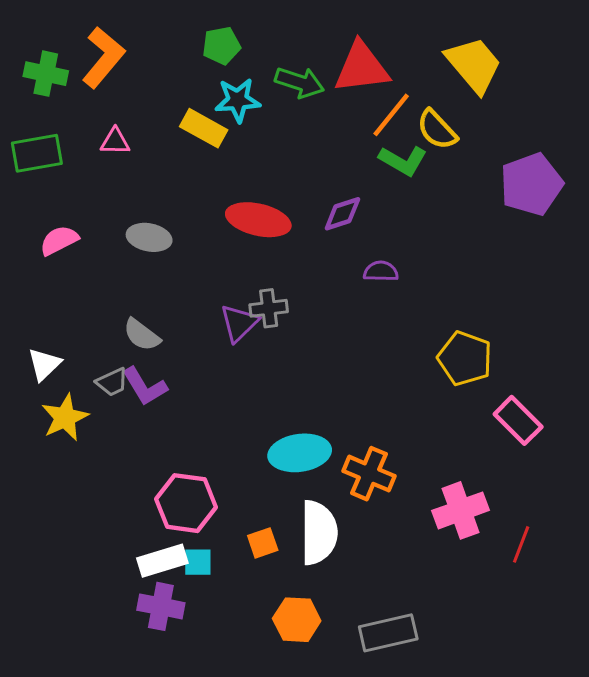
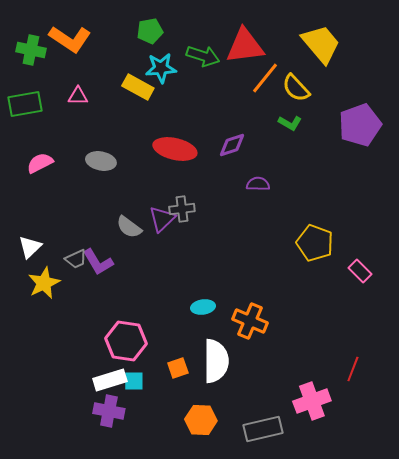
orange L-shape: (103, 57) -> (70, 39), turned 84
green L-shape: (403, 161) -> (290, 123), moved, size x0.7
gray semicircle: (142, 335) -> (129, 227), moved
pink rectangle: (518, 420) -> (360, 271), moved, size x0.7
cyan ellipse: (300, 453) -> (203, 307), size x0.6
pink cross: (461, 510) -> (312, 401), moved

